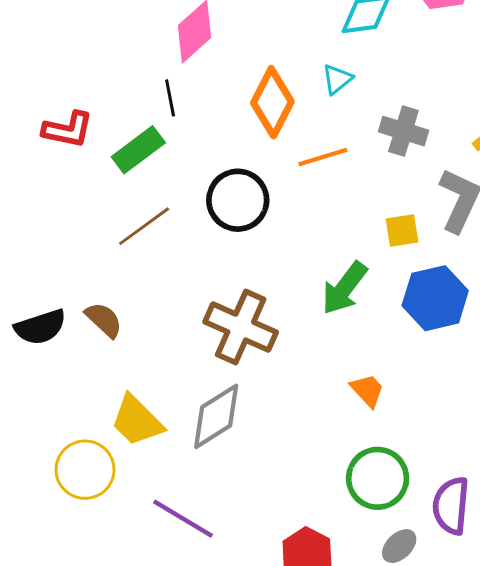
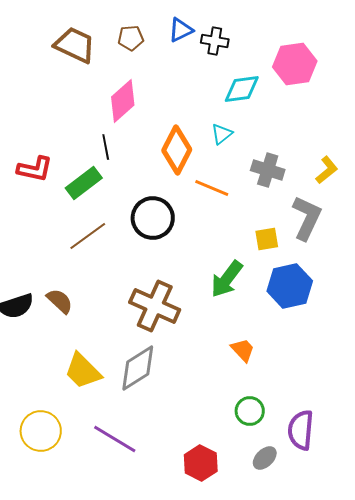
orange line: (323, 157) -> (212, 188), turned 40
yellow circle: (85, 470) -> (41, 431), moved
green circle: (378, 478) -> (250, 411), size x0.7

